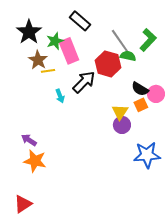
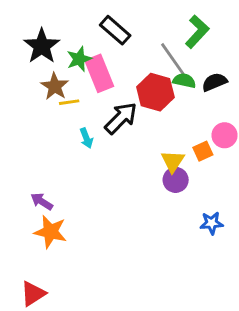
green L-shape: (148, 40) -> (197, 32), moved
black semicircle: (140, 89) -> (214, 82), moved, turned 126
blue star: (147, 155) -> (212, 223), size x0.6

